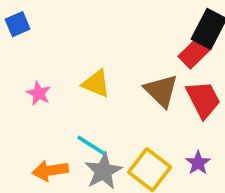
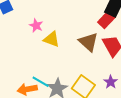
pink star: (39, 93) -> (36, 26), moved
cyan line: (91, 145) -> (41, 82), moved

